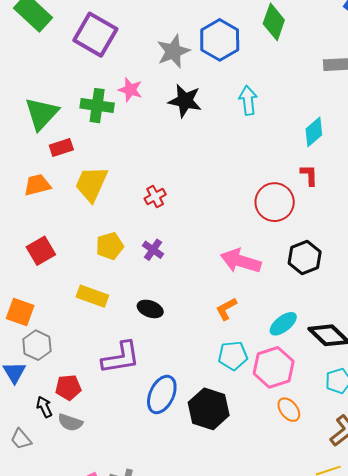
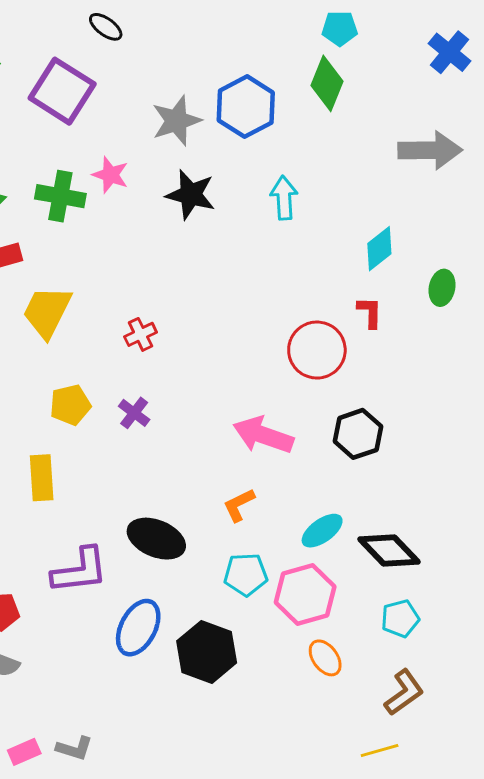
yellow rectangle: (92, 296) -> (42, 478), turned 64
black ellipse: (150, 309) -> (156, 539), moved, size x1.5

